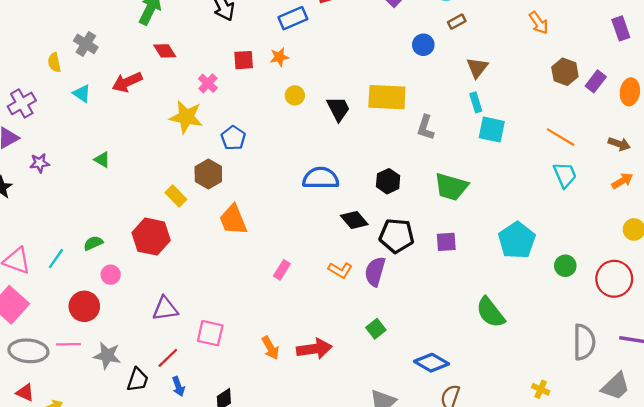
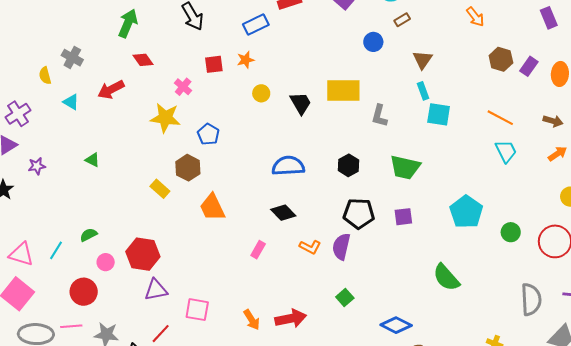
black diamond: (354, 220) -> (283, 213), moved
red hexagon: (151, 237) -> (143, 254), moved

